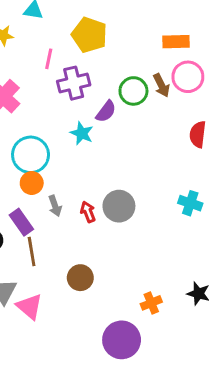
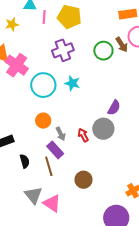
pink line: (49, 59) -> (44, 17), moved
purple semicircle: (106, 111) -> (114, 108), moved
cyan circle: (31, 155) -> (43, 85), moved
purple rectangle: (21, 222) -> (55, 150), moved

